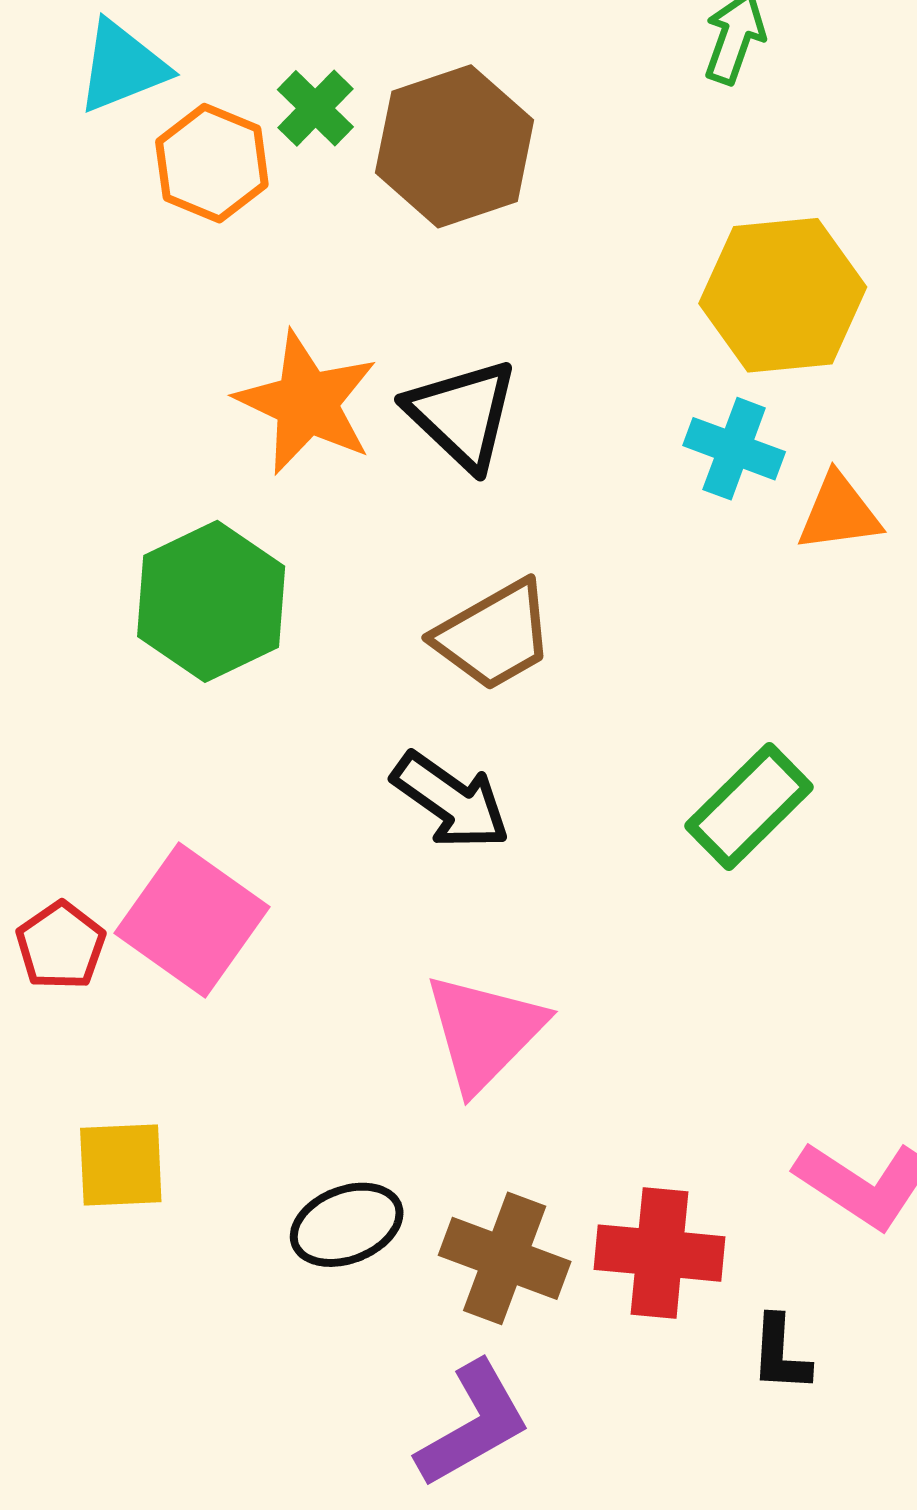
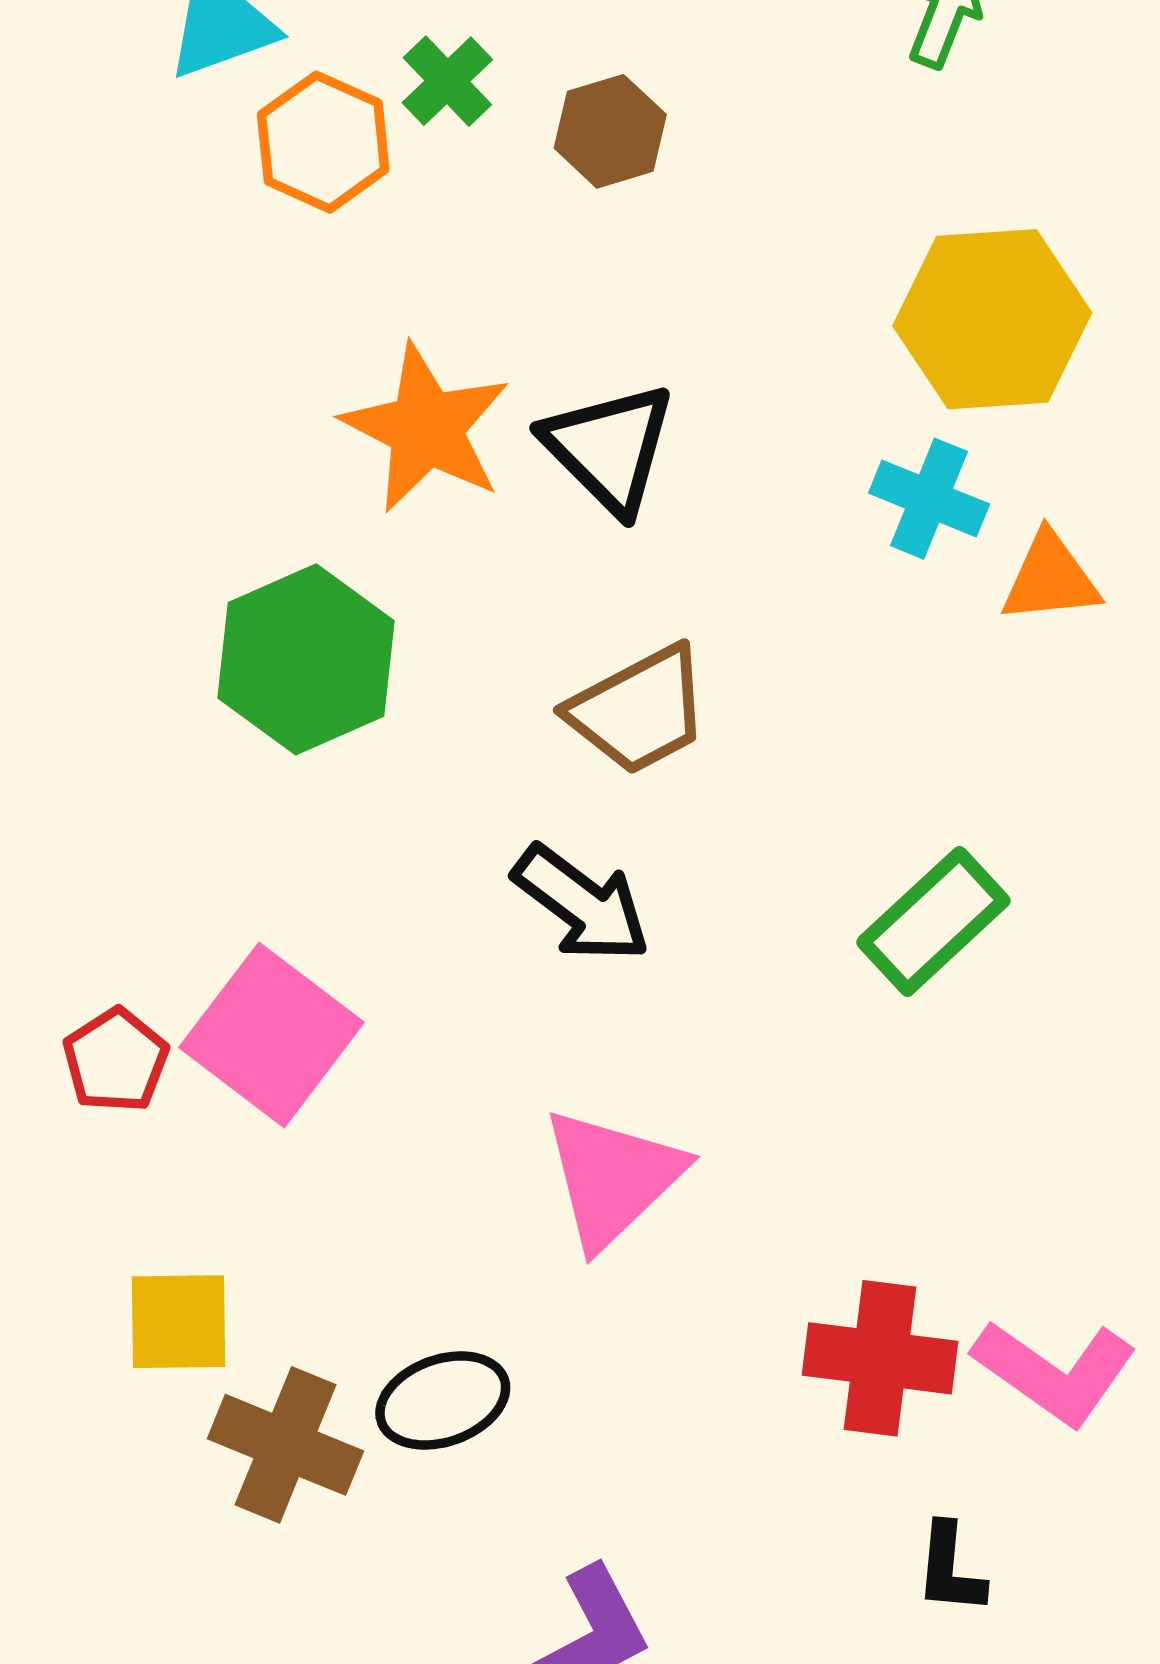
brown hexagon: (455, 146) -> (610, 131), size x0.6
red cross: (660, 1253) -> (880, 1358), moved
brown cross: (505, 1258) -> (286, 1445), moved

